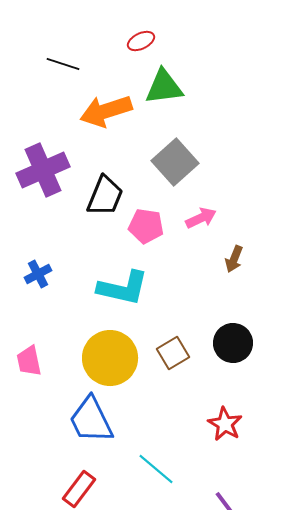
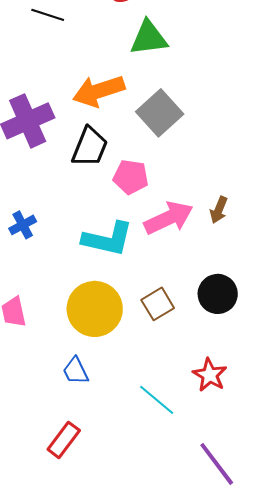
orange arrow: (106, 111) -> (99, 91), moved
pink arrow: (201, 218) -> (169, 218), moved, size x1.6
blue trapezoid: (91, 420) -> (76, 371), size x0.6
cyan line: (156, 469) -> (157, 400), moved

